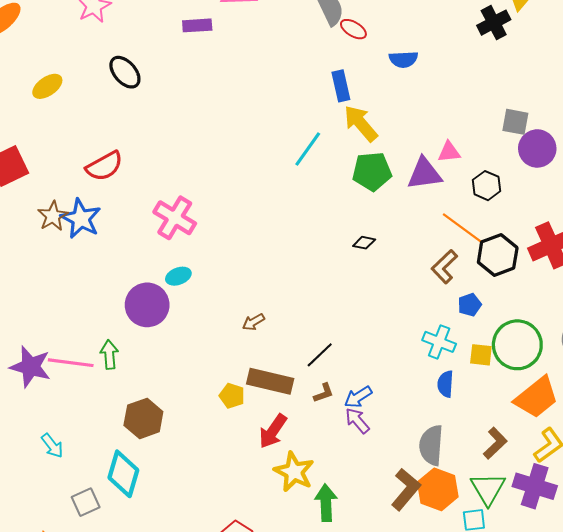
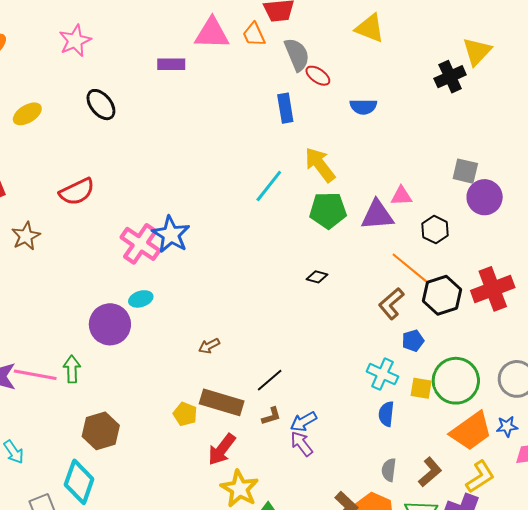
blue rectangle: (341, 86) -> (285, 108), moved
blue star: (81, 219) -> (171, 234), moved
gray semicircle: (431, 445) -> (389, 470), moved, size x0.6

